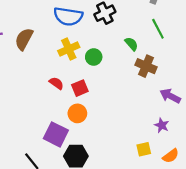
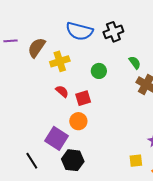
yellow cross: (69, 49) -> (60, 61), moved

